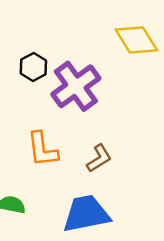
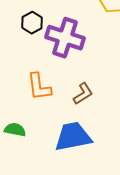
purple cross: (76, 86) -> (65, 38), turned -36

